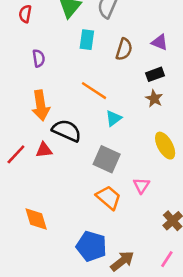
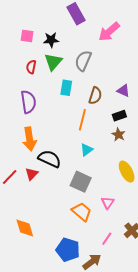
red semicircle: (25, 14) -> (31, 67), moved
purple semicircle: (39, 58) -> (28, 102), size x1.6
orange line: (94, 91) -> (82, 120), moved, turned 70
red triangle: (44, 150) -> (32, 174), turned -40
pink line: (167, 259) -> (107, 239), moved

